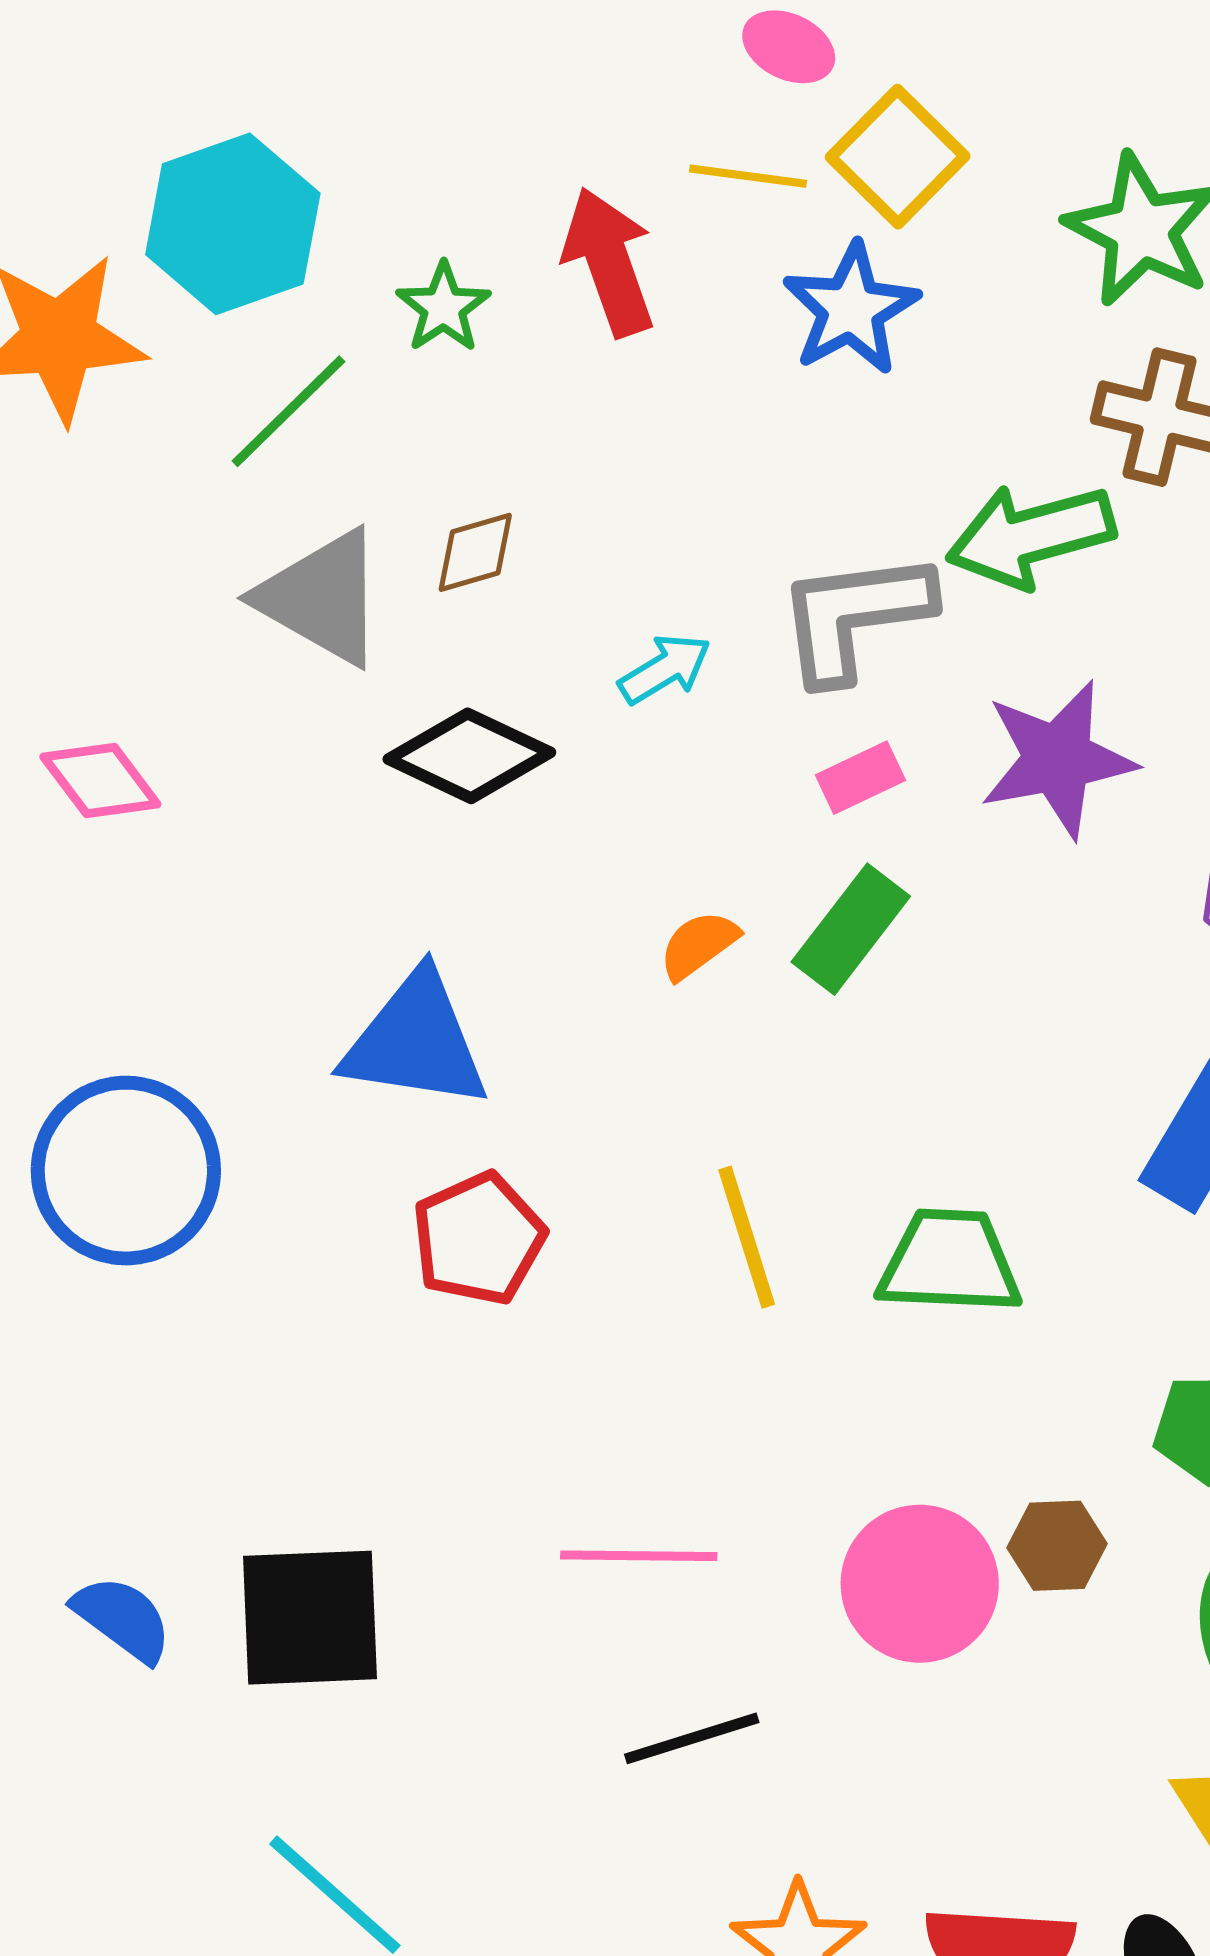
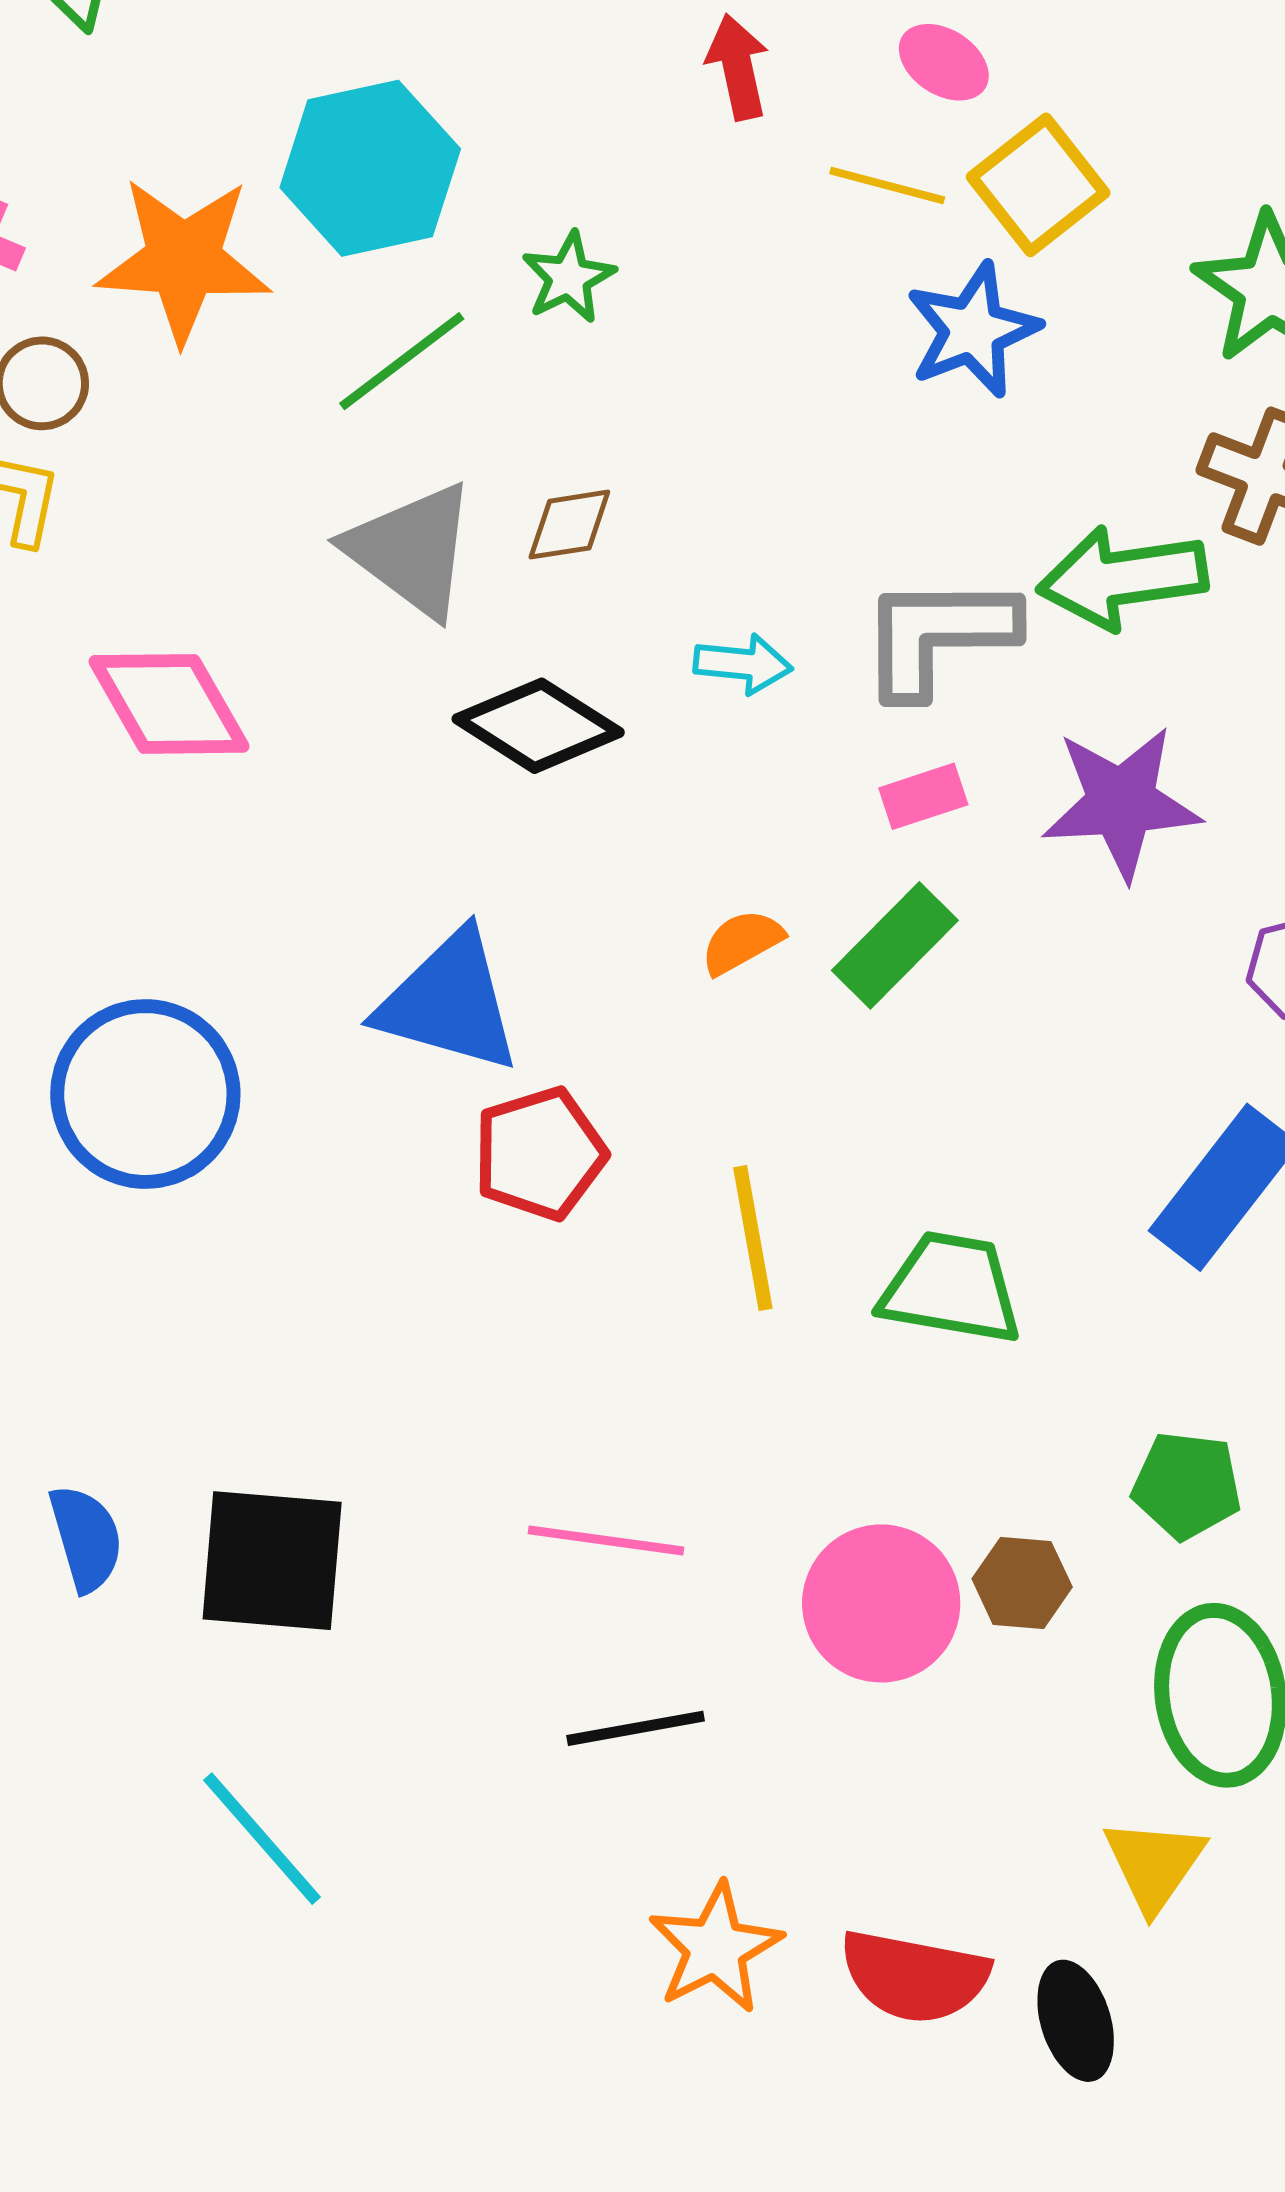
red arrow: (609, 262) -> (738, 67), moved, size x0.7
cyan arrow: (665, 669) -> (743, 664), turned 30
pink diamond: (100, 781) -> (169, 704), size x1.4
red pentagon: (479, 1239) -> (540, 1154), moved
blue semicircle: (123, 1619) -> (86, 1538), turned 30

